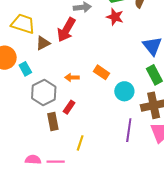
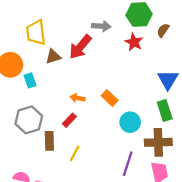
yellow trapezoid: (23, 24) -> (36, 33), turned -125
gray hexagon: (44, 92) -> (29, 120), moved
red rectangle: (69, 107) -> (69, 120), moved
yellow line: (80, 143) -> (75, 153), moved

